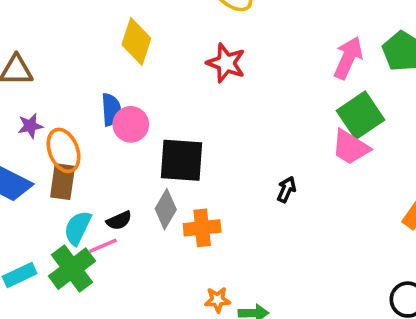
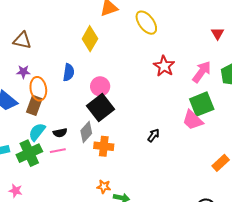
red star: (226, 63) -> (164, 66), moved
pink circle: (131, 124) -> (100, 86), moved
black square: (181, 160) -> (100, 108), turned 36
pink line: (103, 246) -> (58, 151), moved

